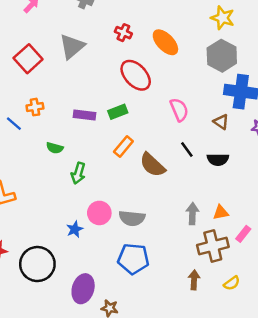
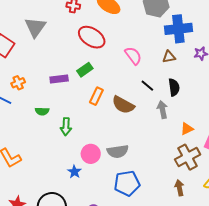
brown triangle: (221, 122) -> (169, 57), turned -32
black semicircle: (218, 159) -> (174, 87), turned -84
gray arrow: (192, 214) -> (162, 110), moved

